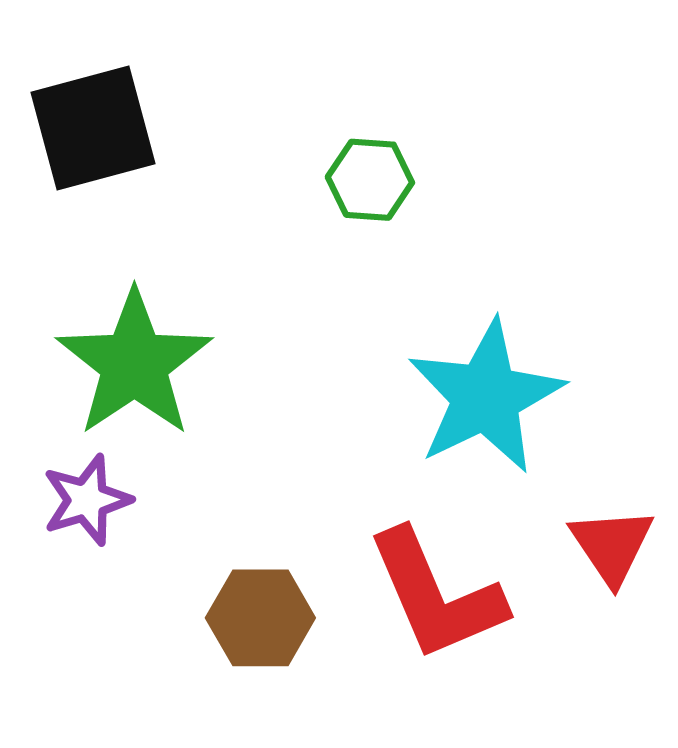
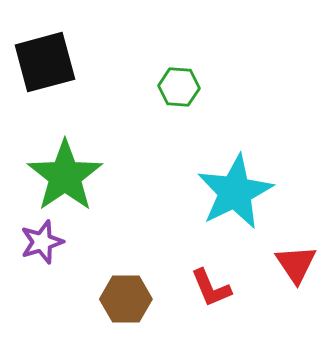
red L-shape: (436, 595) -> (211, 288), size x0.6

